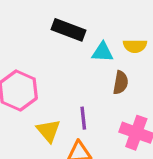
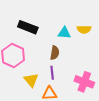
black rectangle: (69, 30) -> (28, 27), moved
brown semicircle: (121, 83) -> (55, 53), moved

